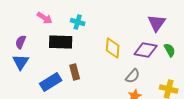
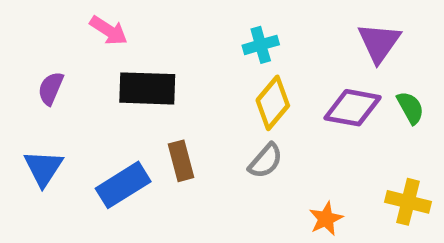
cyan cross: (78, 22) -> (261, 45), moved, turned -32
yellow diamond: (113, 48) -> (273, 103), turned 35
blue triangle: (21, 62) -> (43, 168), moved
gray semicircle: (133, 76) -> (266, 161), moved

